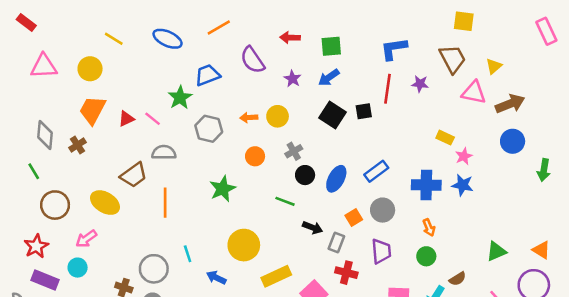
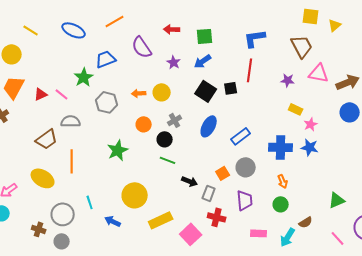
yellow triangle: (494, 66) -> (335, 25), moved
purple star: (420, 84) -> (288, 80), moved
black circle: (305, 175) -> (165, 139), moved
blue ellipse: (336, 179) -> (209, 126), moved
yellow ellipse: (105, 203) -> (43, 178), moved

